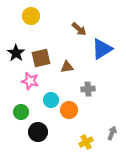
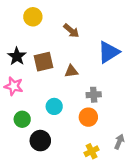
brown arrow: (79, 29) -> (71, 31), moved
pink star: (30, 81) -> (14, 86), moved
orange circle: (69, 110) -> (88, 117), moved

